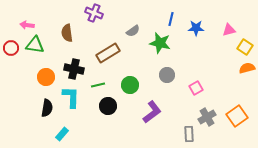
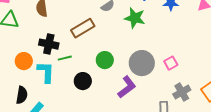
gray circle: (167, 75) -> (142, 63), moved, size x1.6
orange circle: (46, 77) -> (24, 61), moved
green line: (98, 85) -> (65, 58), moved
black semicircle: (47, 108) -> (22, 95), moved

